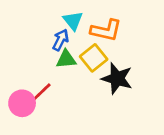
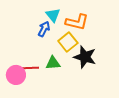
green triangle: (66, 59) -> (53, 63), moved
red line: (40, 94) -> (29, 68), turned 42

